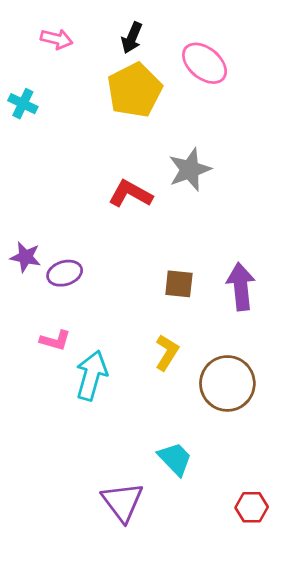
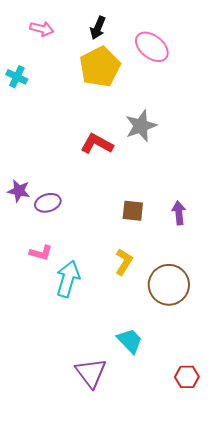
purple arrow: (241, 287) -> (179, 213), size x0.7

